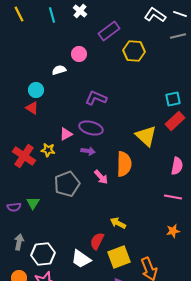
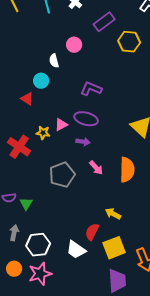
white semicircle: (59, 70) -> (54, 61), turned -88
cyan circle: (36, 90) -> (41, 81), moved
yellow star: (48, 150) -> (43, 133), moved
orange semicircle: (124, 164) -> (127, 170), moved
green triangle: (33, 203) -> (26, 204), moved

